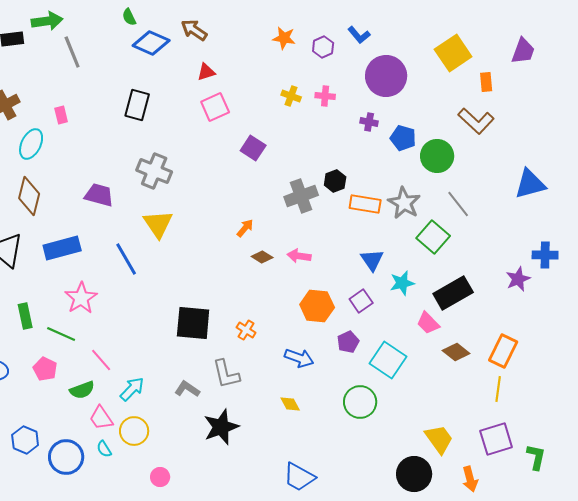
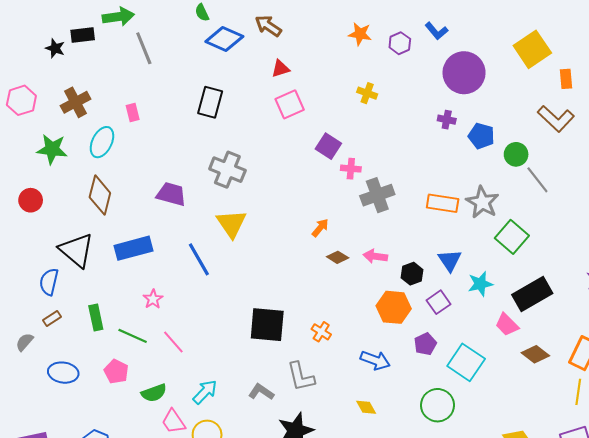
pink cross: (325, 96) -> (351, 169), moved
green circle: (437, 156) -> (516, 154), size x0.7
black hexagon: (335, 181) -> (412, 274), moved
gray line: (458, 204) -> (537, 180), moved
pink star: (81, 298) -> (153, 299), size x0.6
pink line: (101, 360) -> (173, 342), moved

